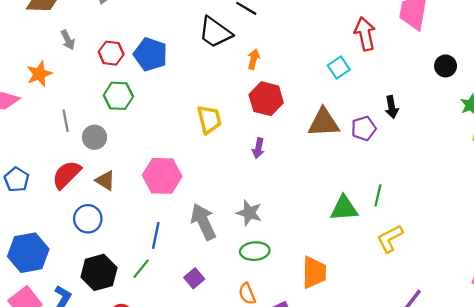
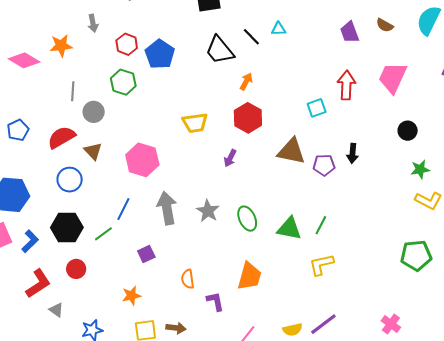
yellow trapezoid: (209, 120) -> (195, 123), turned 80
green ellipse: (255, 251) -> (247, 219), moved, turned 55

